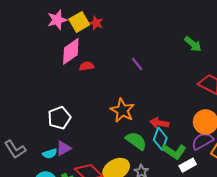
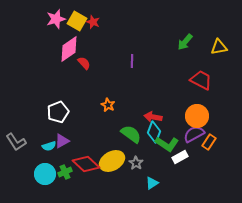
yellow square: (79, 22) -> (77, 21), turned -30
green arrow: (193, 44) -> (185, 42), turned 90
purple line: (137, 64) -> (132, 61), turned 40
red semicircle: (87, 66) -> (84, 63), turned 56
orange star: (122, 110) -> (108, 105), moved, size x0.6

